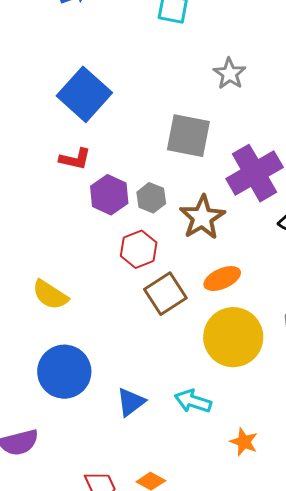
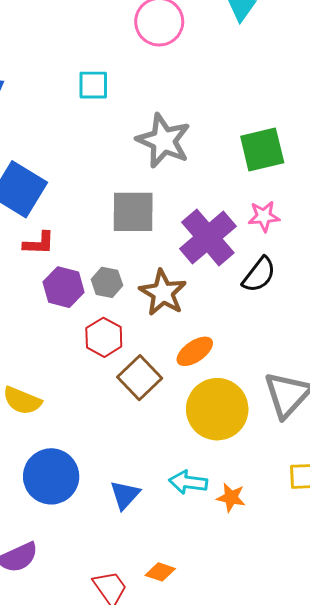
gray star: (230, 74) -> (164, 141), size x1.6
red L-shape: (75, 159) -> (39, 243), moved
orange star: (244, 442) -> (231, 497), moved

